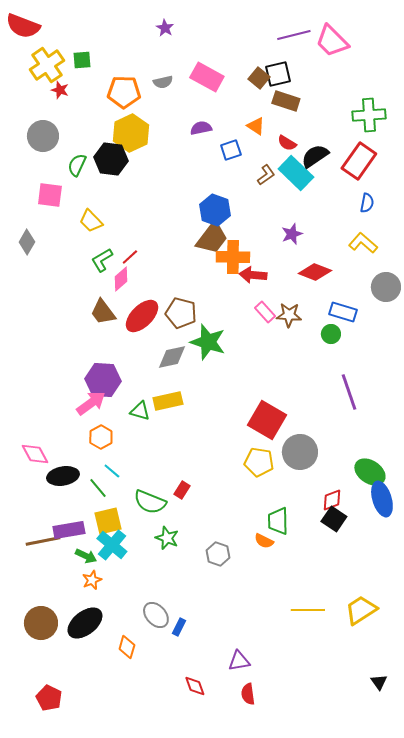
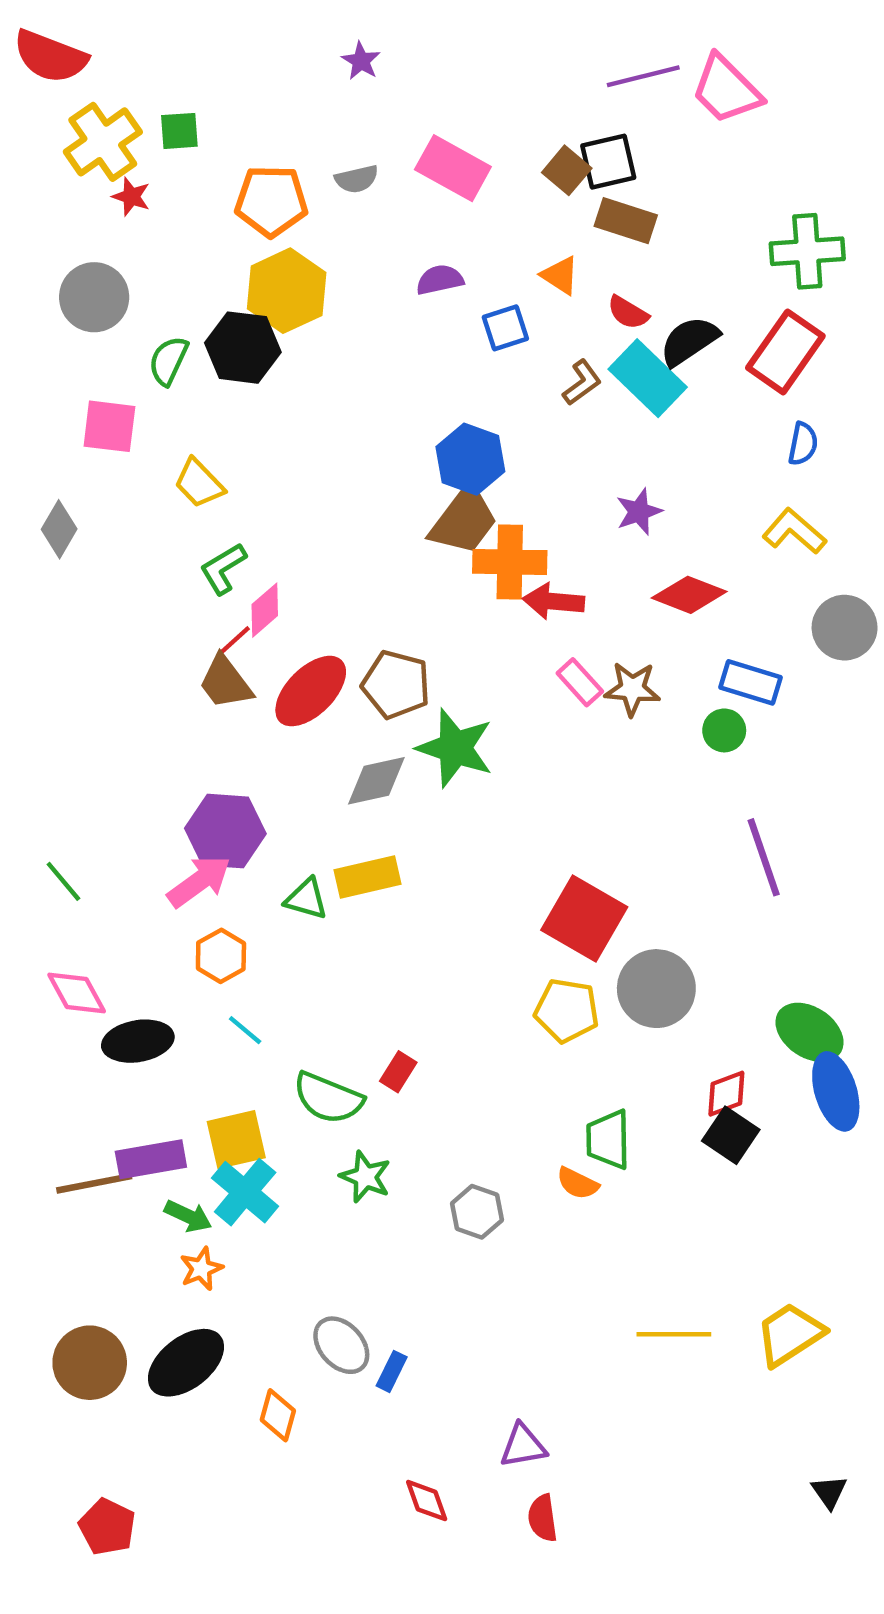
red line: (130, 257) -> (234, 641), moved
green line: (98, 488) -> (63, 881), moved

